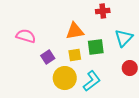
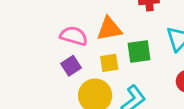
pink semicircle: (26, 36) -> (74, 36), moved

